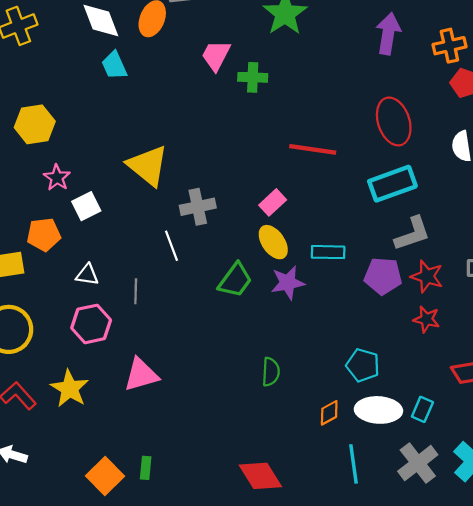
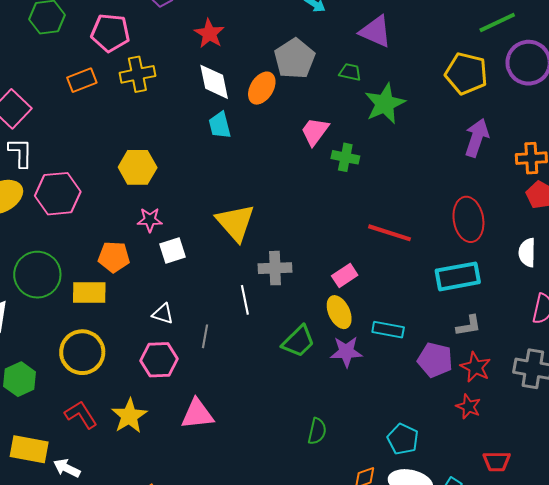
pink star: (57, 178) -> (150, 220), turned 30
gray L-shape: (412, 234) -> (469, 326), size x0.7
orange pentagon: (44, 235) -> (114, 257), moved

